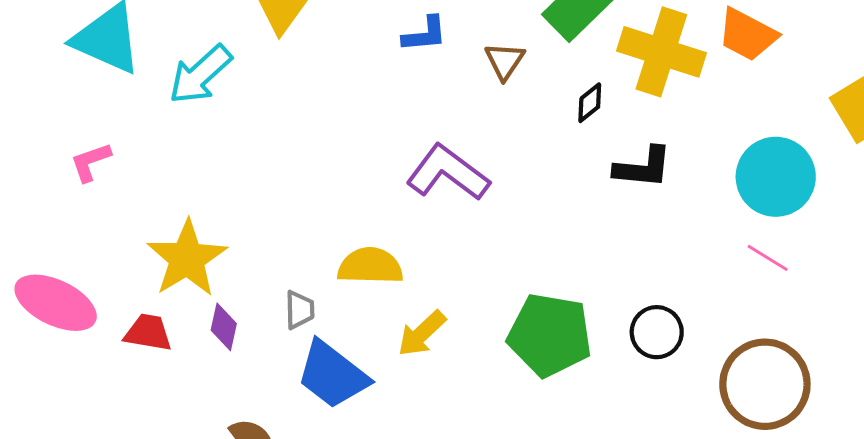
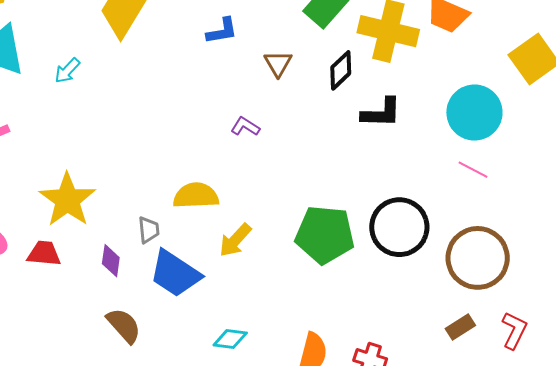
brown triangle: (505, 61) -> (278, 63), moved
cyan arrow: (200, 74) -> (67, 71), size x0.6
black diamond: (590, 103) -> (341, 70), size x1.4
purple L-shape: (448, 173) -> (245, 127), size x0.5
purple diamond: (224, 327) -> (111, 261), moved
black circle: (657, 332) -> (399, 227), size x1.6

